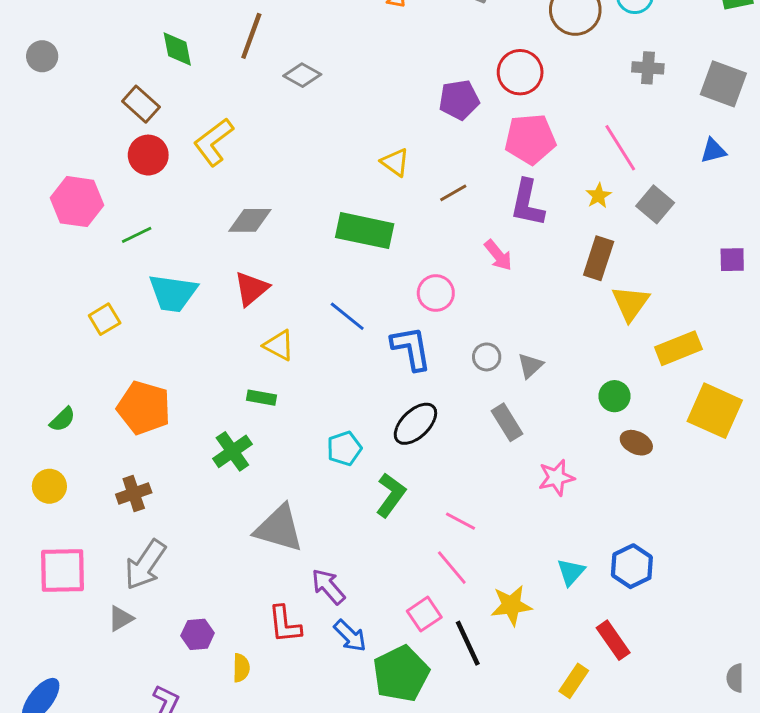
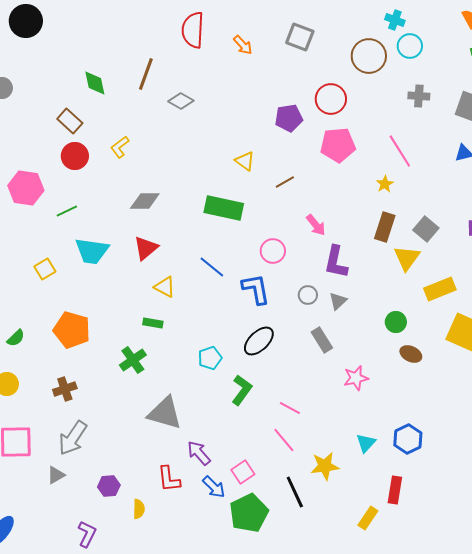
yellow L-shape: (214, 142) -> (120, 147), size x0.7
purple L-shape: (527, 203) -> (336, 262), moved
gray square: (655, 204) -> (426, 229), moved
pink square: (424, 614) -> (243, 472), moved
red rectangle: (613, 640) -> (395, 490), turned 44

